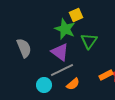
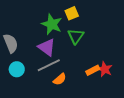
yellow square: (76, 15) -> (72, 13), moved
cyan circle: (44, 85) -> (17, 69), moved

